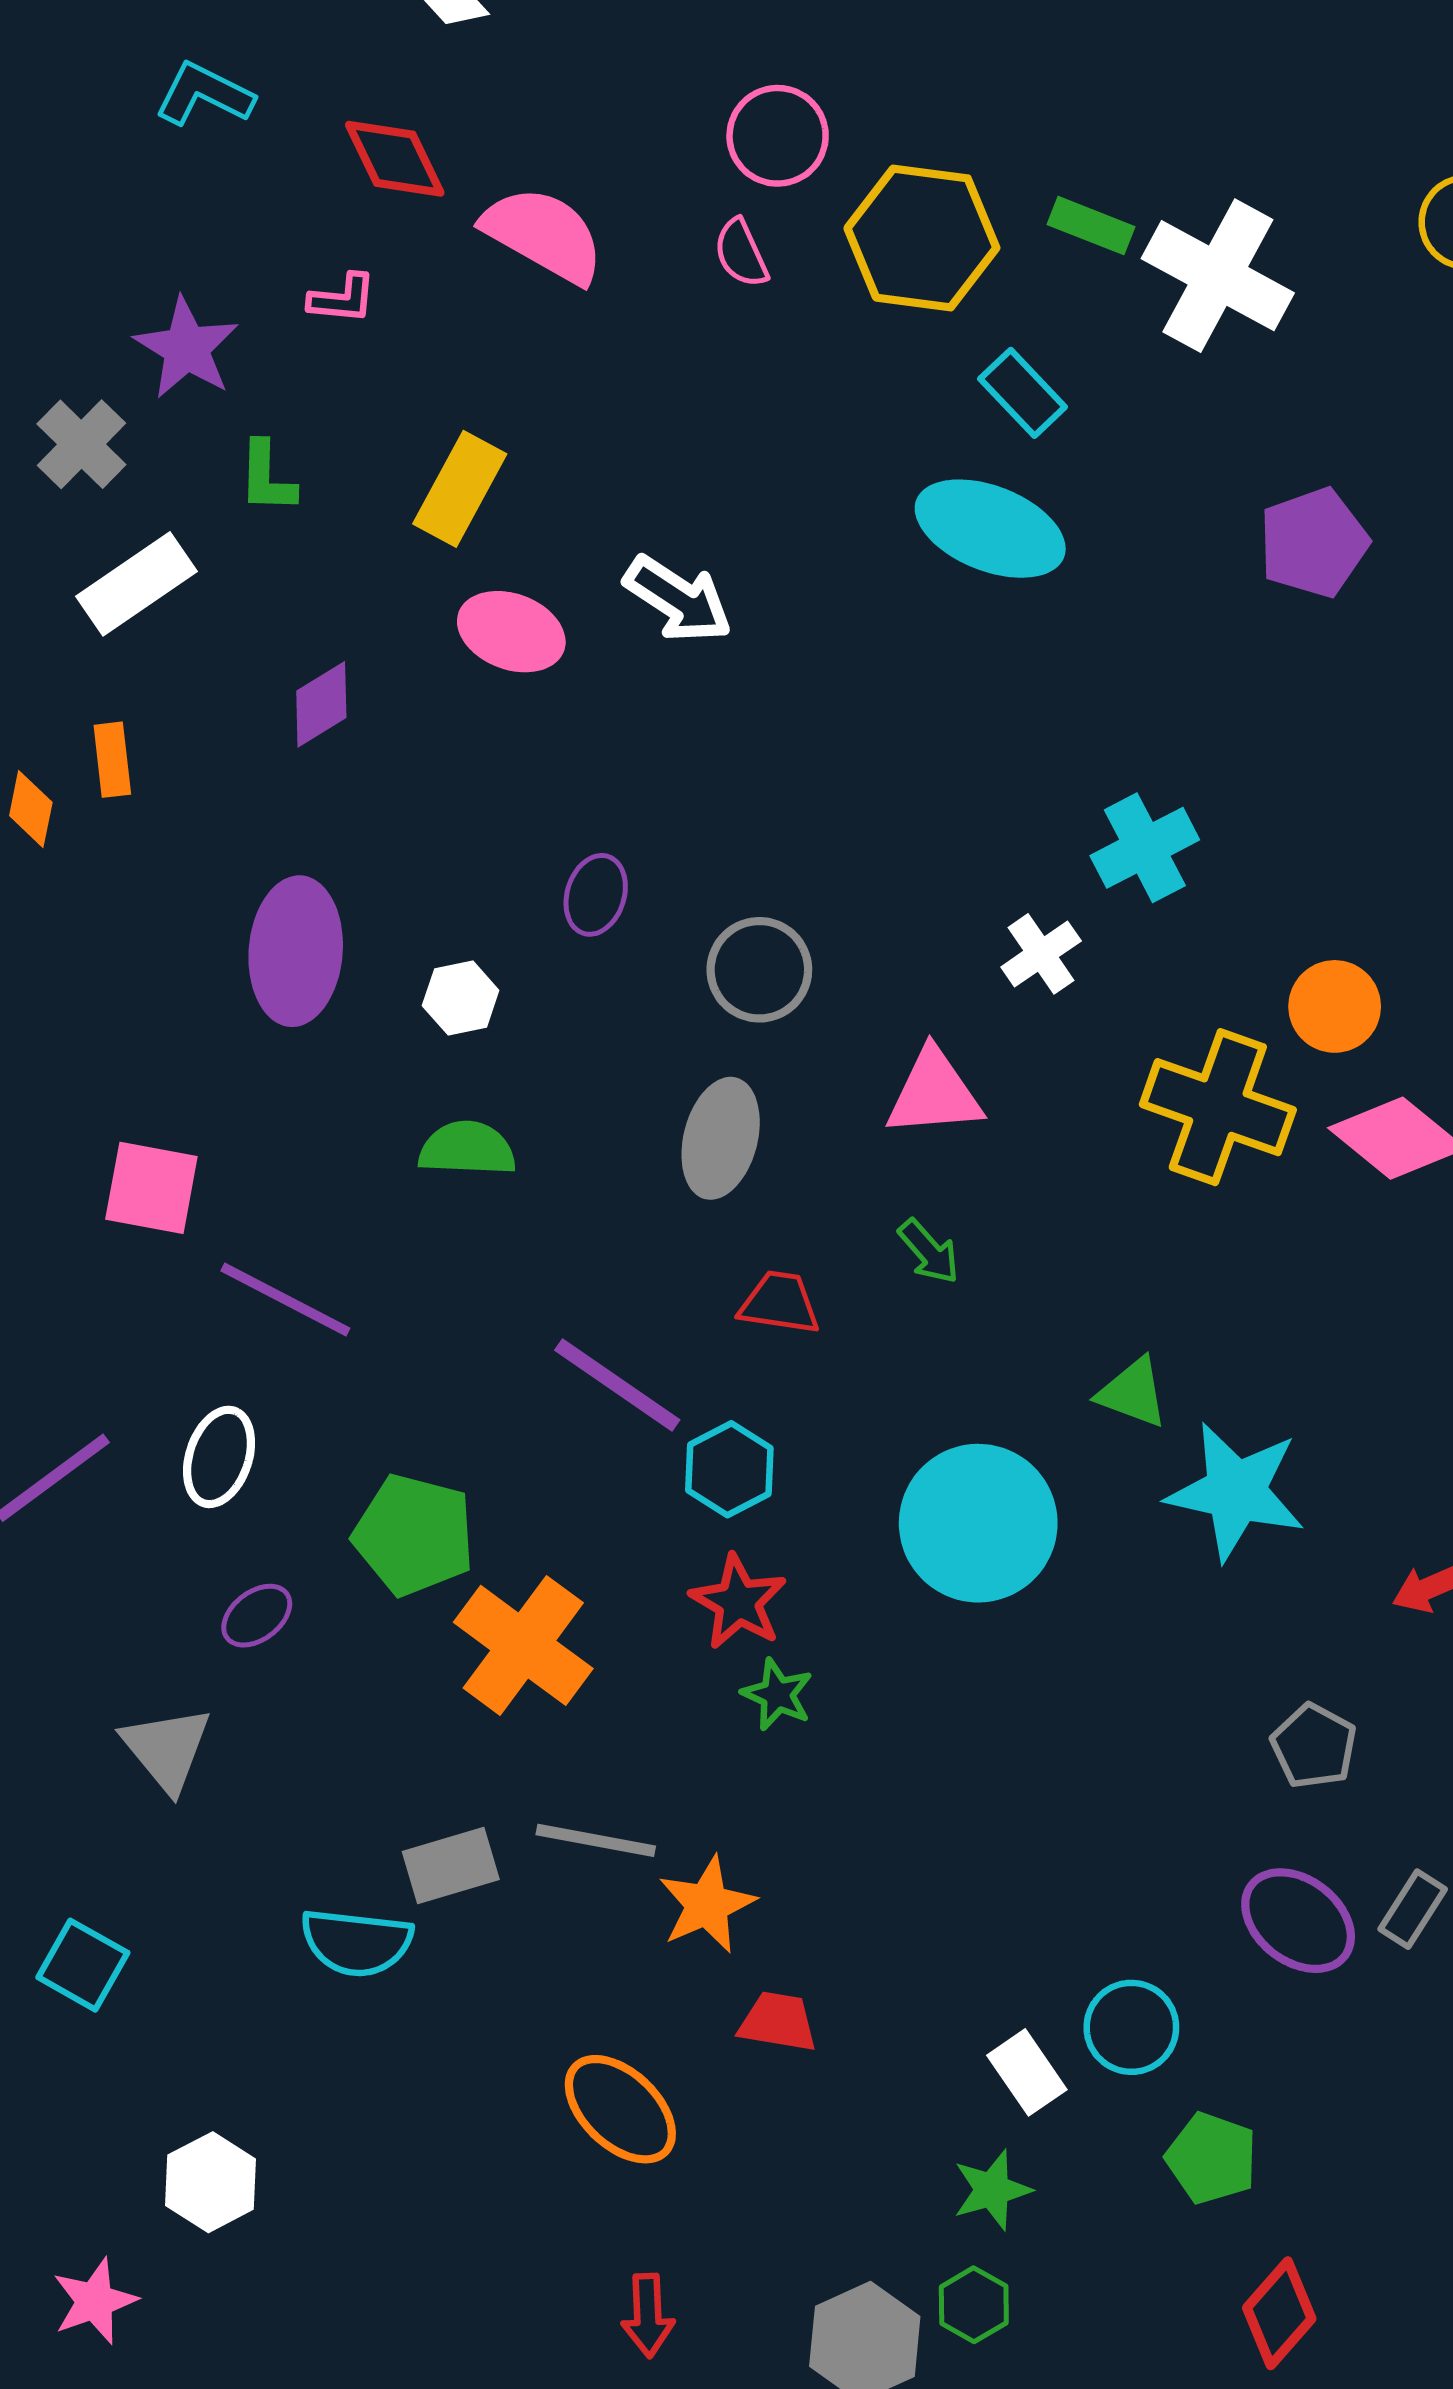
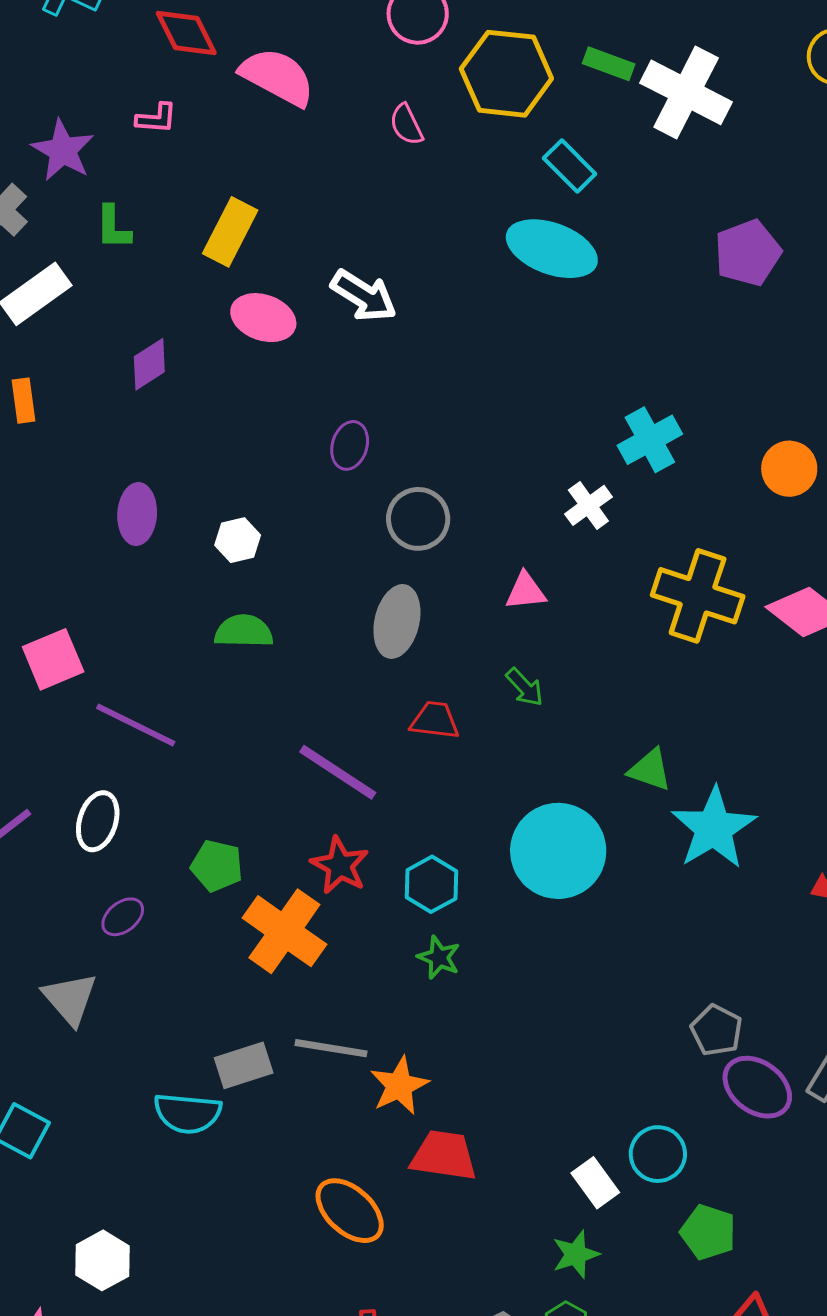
pink semicircle: (741, 253) -> (406, 125), moved
purple ellipse: (596, 895) -> (350, 445), moved
purple ellipse: (296, 951) -> (137, 514), size x0.7
orange circle: (1335, 1006) -> (789, 469), moved
pink triangle: (934, 1093) -> (526, 591), size x0.7
pink square: (151, 1188) -> (53, 659), turned -32
cyan hexagon: (729, 1469) -> (431, 884), moved
cyan star: (1236, 1491) -> (714, 828), turned 30
green pentagon: (414, 1535) -> (217, 866), size x0.7
red star: (738, 1602) -> (340, 865), moved
gray pentagon: (1314, 1746) -> (716, 1030), moved
red trapezoid: (778, 2022) -> (444, 1156), size x1.4

